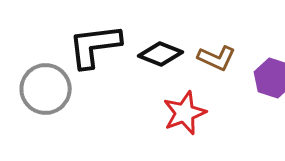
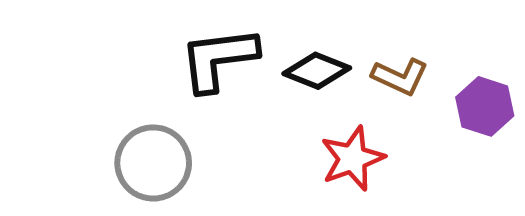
gray circle: (46, 89) -> (153, 163), moved

